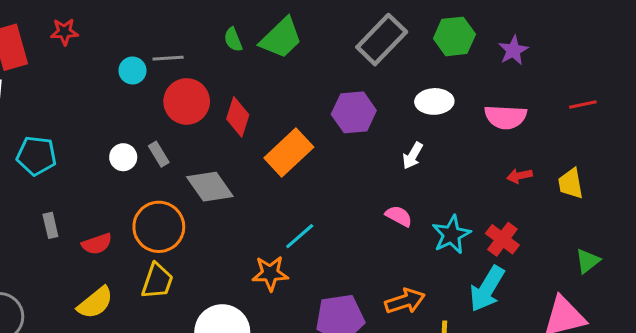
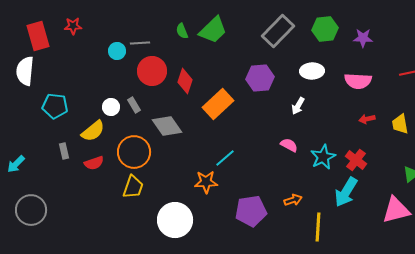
purple star: (513, 50) -> (363, 38), turned 30
orange arrow: (405, 301) -> (293, 200), size x0.7
yellow semicircle: (95, 303) -> (93, 131), moved

